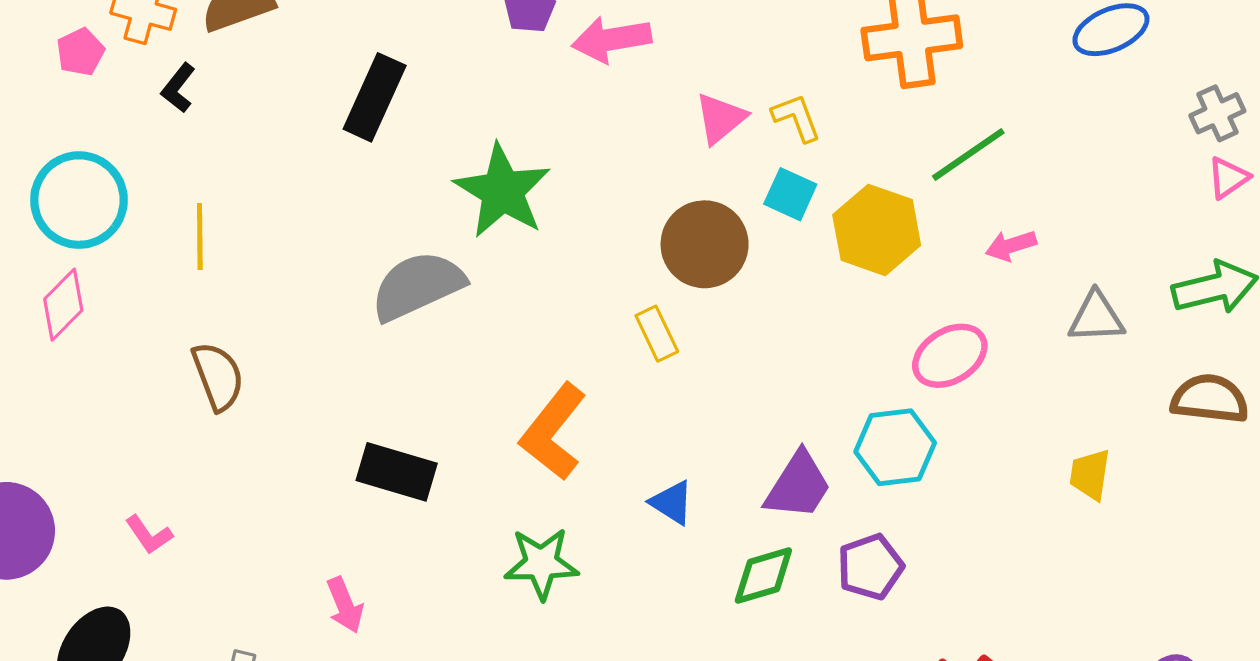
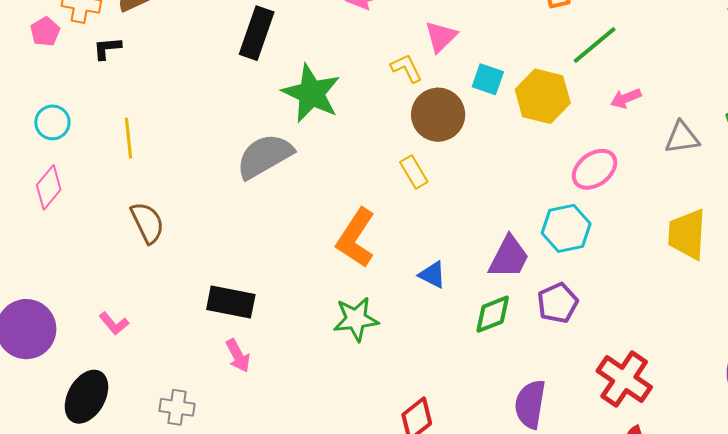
black L-shape: (178, 88) -> (107, 48), turned 52
black rectangle: (375, 97) -> (257, 33), moved
yellow L-shape: (796, 118) -> (406, 68), moved
cyan circle: (79, 200) -> (52, 122), size x0.6
black rectangle: (397, 472) -> (231, 302), moved
yellow trapezoid: (1090, 475) -> (687, 234), size x1.6

